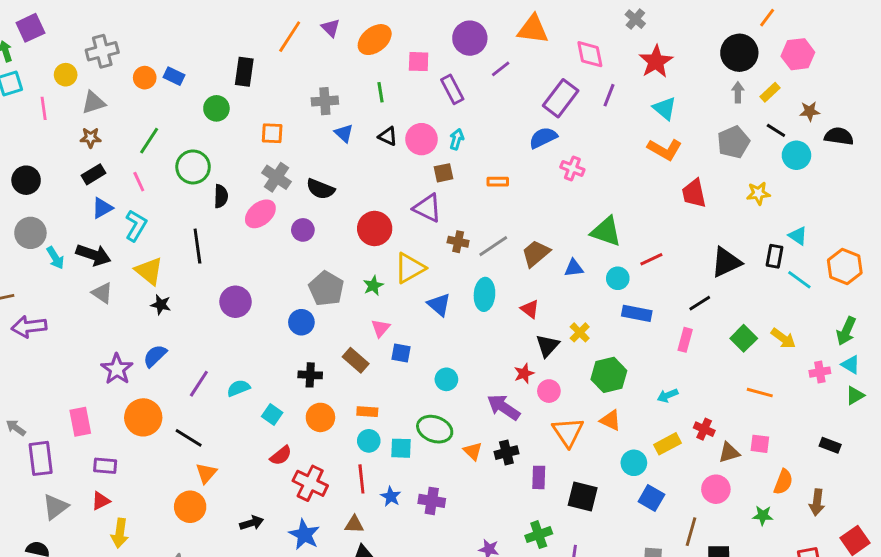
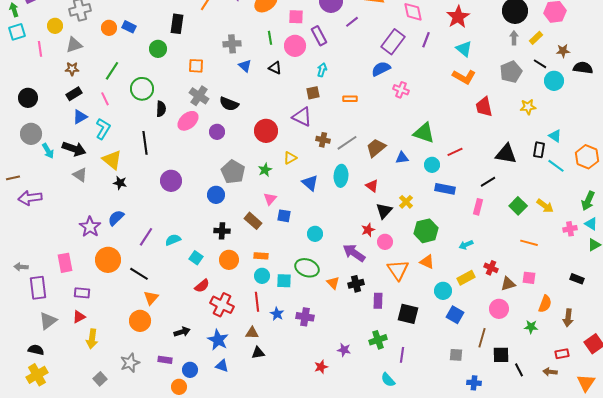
pink circle: (422, 139) -> (295, 46), moved
black triangle: (726, 262) -> (506, 154), turned 35
yellow triangle: (410, 268) -> (290, 158), size x0.6
gray arrow: (16, 428) -> (21, 267), turned -32

